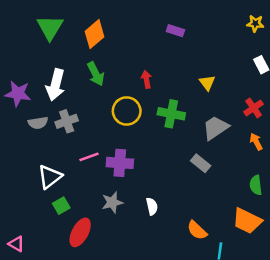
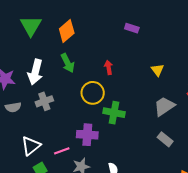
green cross: (171, 114) -> (114, 113), moved
gray semicircle: (38, 123) -> (13, 107), moved
pink line: (89, 157) -> (62, 151), moved
gray rectangle: (201, 163) -> (165, 139), moved

